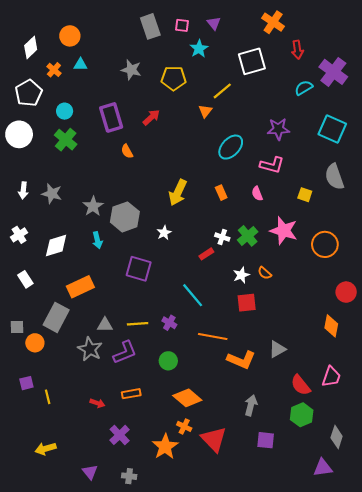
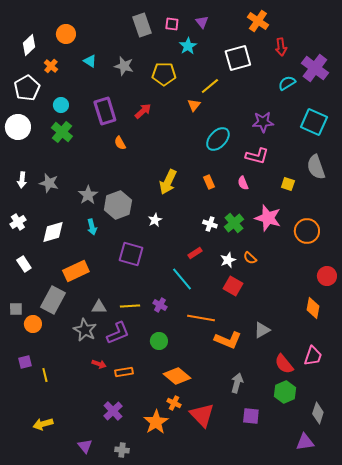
cyan triangle: (80, 65) -> (90, 61), moved, turned 32
red rectangle: (206, 254) -> (195, 253), moved
red square: (247, 303) -> (233, 286), turned 36
red arrow: (97, 403) -> (99, 364), moved

